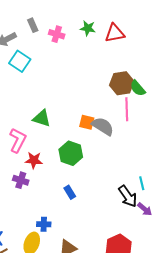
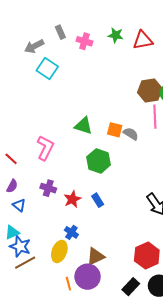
green triangle: (42, 118) -> (83, 126), moved
gray semicircle: (103, 126) -> (131, 134), size x0.7
red star: (34, 160) -> (72, 199), moved, turned -30
blue cross: (44, 224) -> (71, 232), turned 32

